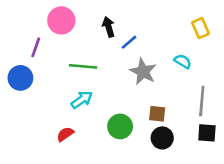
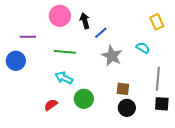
pink circle: (61, 20) -> (60, 16), moved
purple line: (36, 47) -> (28, 37), turned 70
cyan arrow: (82, 100) -> (64, 78), turned -120
green circle: (120, 126) -> (84, 99), moved

